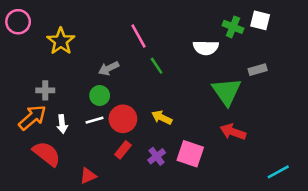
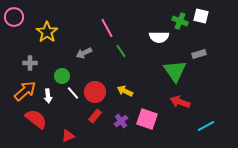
gray cross: (45, 90) -> (30, 63), moved
green circle: (100, 96) -> (62, 76), moved
white line: (94, 120) -> (73, 93), turned 64
cyan line: (278, 172) -> (206, 126), moved

